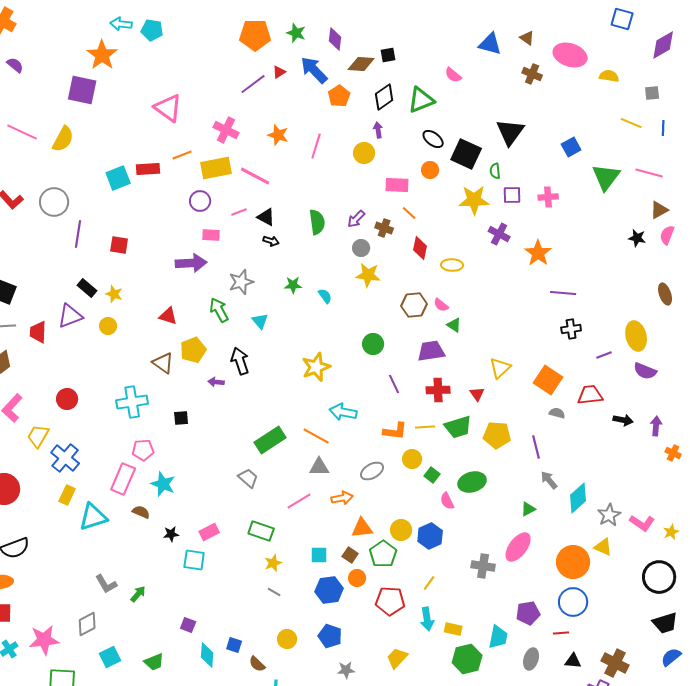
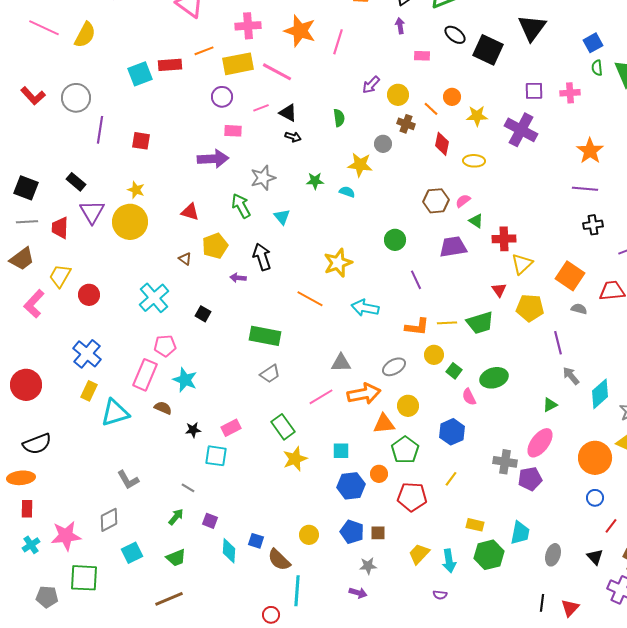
pink cross: (226, 130) -> (248, 26), turned -30
orange star: (278, 135) -> (300, 31), size x1.5
yellow circle: (364, 153) -> (398, 95), moved
orange circle: (430, 170) -> (452, 97), moved
green semicircle: (495, 171) -> (597, 68), moved
pink rectangle: (397, 185) -> (422, 56), moved, size x0.7
yellow star: (474, 200) -> (477, 116), moved, size x0.7
purple arrow: (356, 219) -> (371, 85), moved
green semicircle: (317, 222) -> (339, 118), size x0.7
purple cross: (499, 234) -> (521, 130), size x1.5
orange star: (538, 253) -> (590, 151), moved
yellow star: (368, 275) -> (360, 165), moved
black rectangle: (87, 288) -> (76, 182), moved
cyan semicircle: (325, 296) -> (347, 192), turned -35
pink semicircle: (441, 305) -> (463, 201), turned 105
purple triangle: (70, 316) -> (92, 212), turned -40
yellow circle: (108, 326) -> (130, 222), size x2.0
brown triangle: (163, 363) -> (185, 259), size x0.6
red cross: (438, 390) -> (504, 239), moved
cyan cross: (132, 402) -> (154, 298), turned -32
black square: (181, 418) -> (203, 314), turned 35
yellow pentagon: (497, 435) -> (530, 308), moved
yellow trapezoid: (38, 436) -> (60, 276), moved
orange line: (316, 436) -> (310, 299), moved
green rectangle: (270, 440) -> (265, 336), moved, turned 44
gray trapezoid: (248, 478) -> (270, 374), turned 105
orange arrow: (342, 498) -> (364, 394), size x1.5
yellow circle: (401, 530) -> (408, 406), moved
green rectangle: (261, 531) -> (283, 427), turned 35
brown square: (350, 555) -> (378, 533), moved, turned -35
yellow star: (273, 563) -> (295, 459), size x1.4
gray line: (274, 592) -> (188, 488), moved
green arrow: (138, 594) -> (176, 517), moved
blue circle: (573, 602) -> (595, 498), size x0.6
purple pentagon: (528, 613) -> (530, 479), moved
cyan arrow: (427, 619) -> (449, 561), moved
red line: (561, 633) -> (611, 526), moved, turned -49
black triangle: (573, 661) -> (595, 557), turned 42
brown semicircle: (257, 664) -> (279, 560), size x1.4

